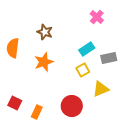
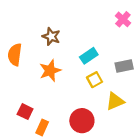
pink cross: (97, 17) -> (123, 19), moved
cyan rectangle: (87, 49) -> (89, 56), moved
red square: (15, 103) -> (25, 112), moved

